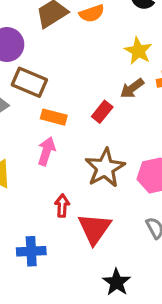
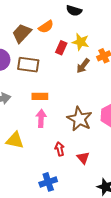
brown rectangle: (29, 82) -> (28, 65), moved
red rectangle: (102, 112) -> (61, 48), moved
red triangle: (94, 229) -> (83, 158), size x0.6

